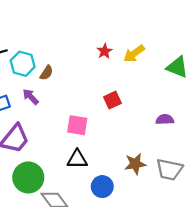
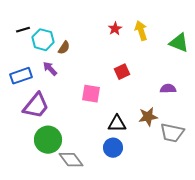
yellow arrow: (134, 53) -> (141, 31), turned 108
black triangle: (77, 159) -> (117, 124), moved
brown star: (135, 164) -> (148, 117), moved

